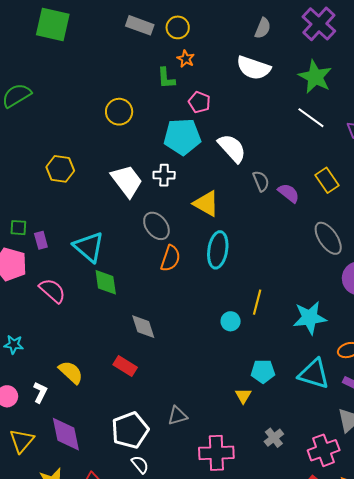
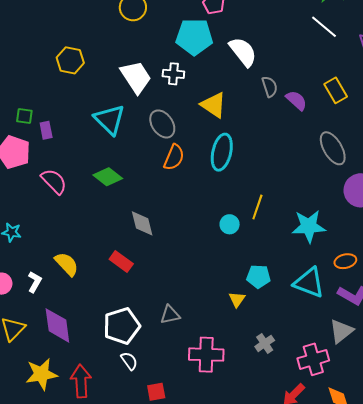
cyan triangle: (89, 247) -> (109, 120), moved
green diamond: (106, 282) -> (108, 177), turned -48

